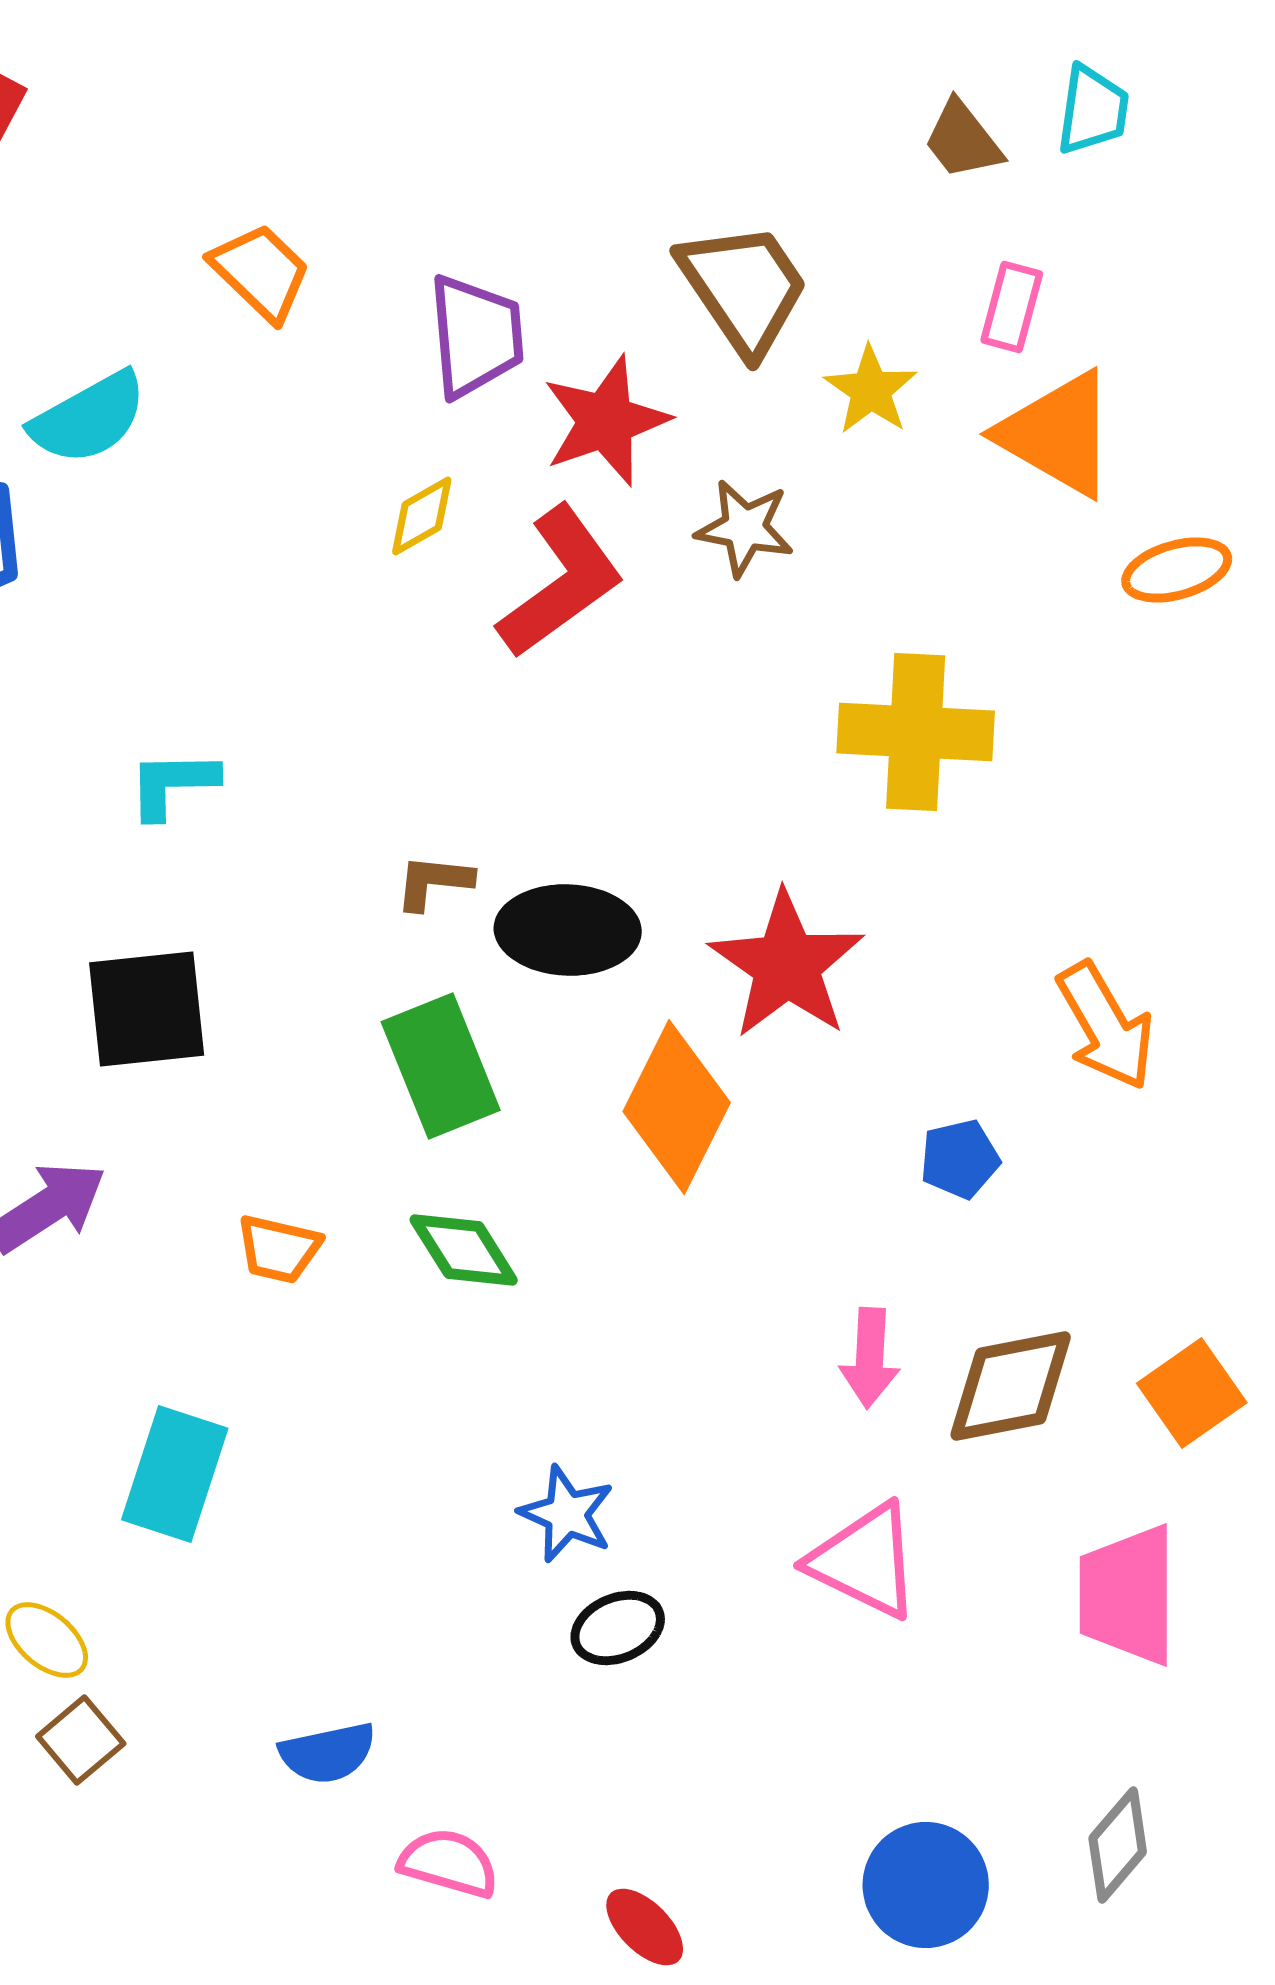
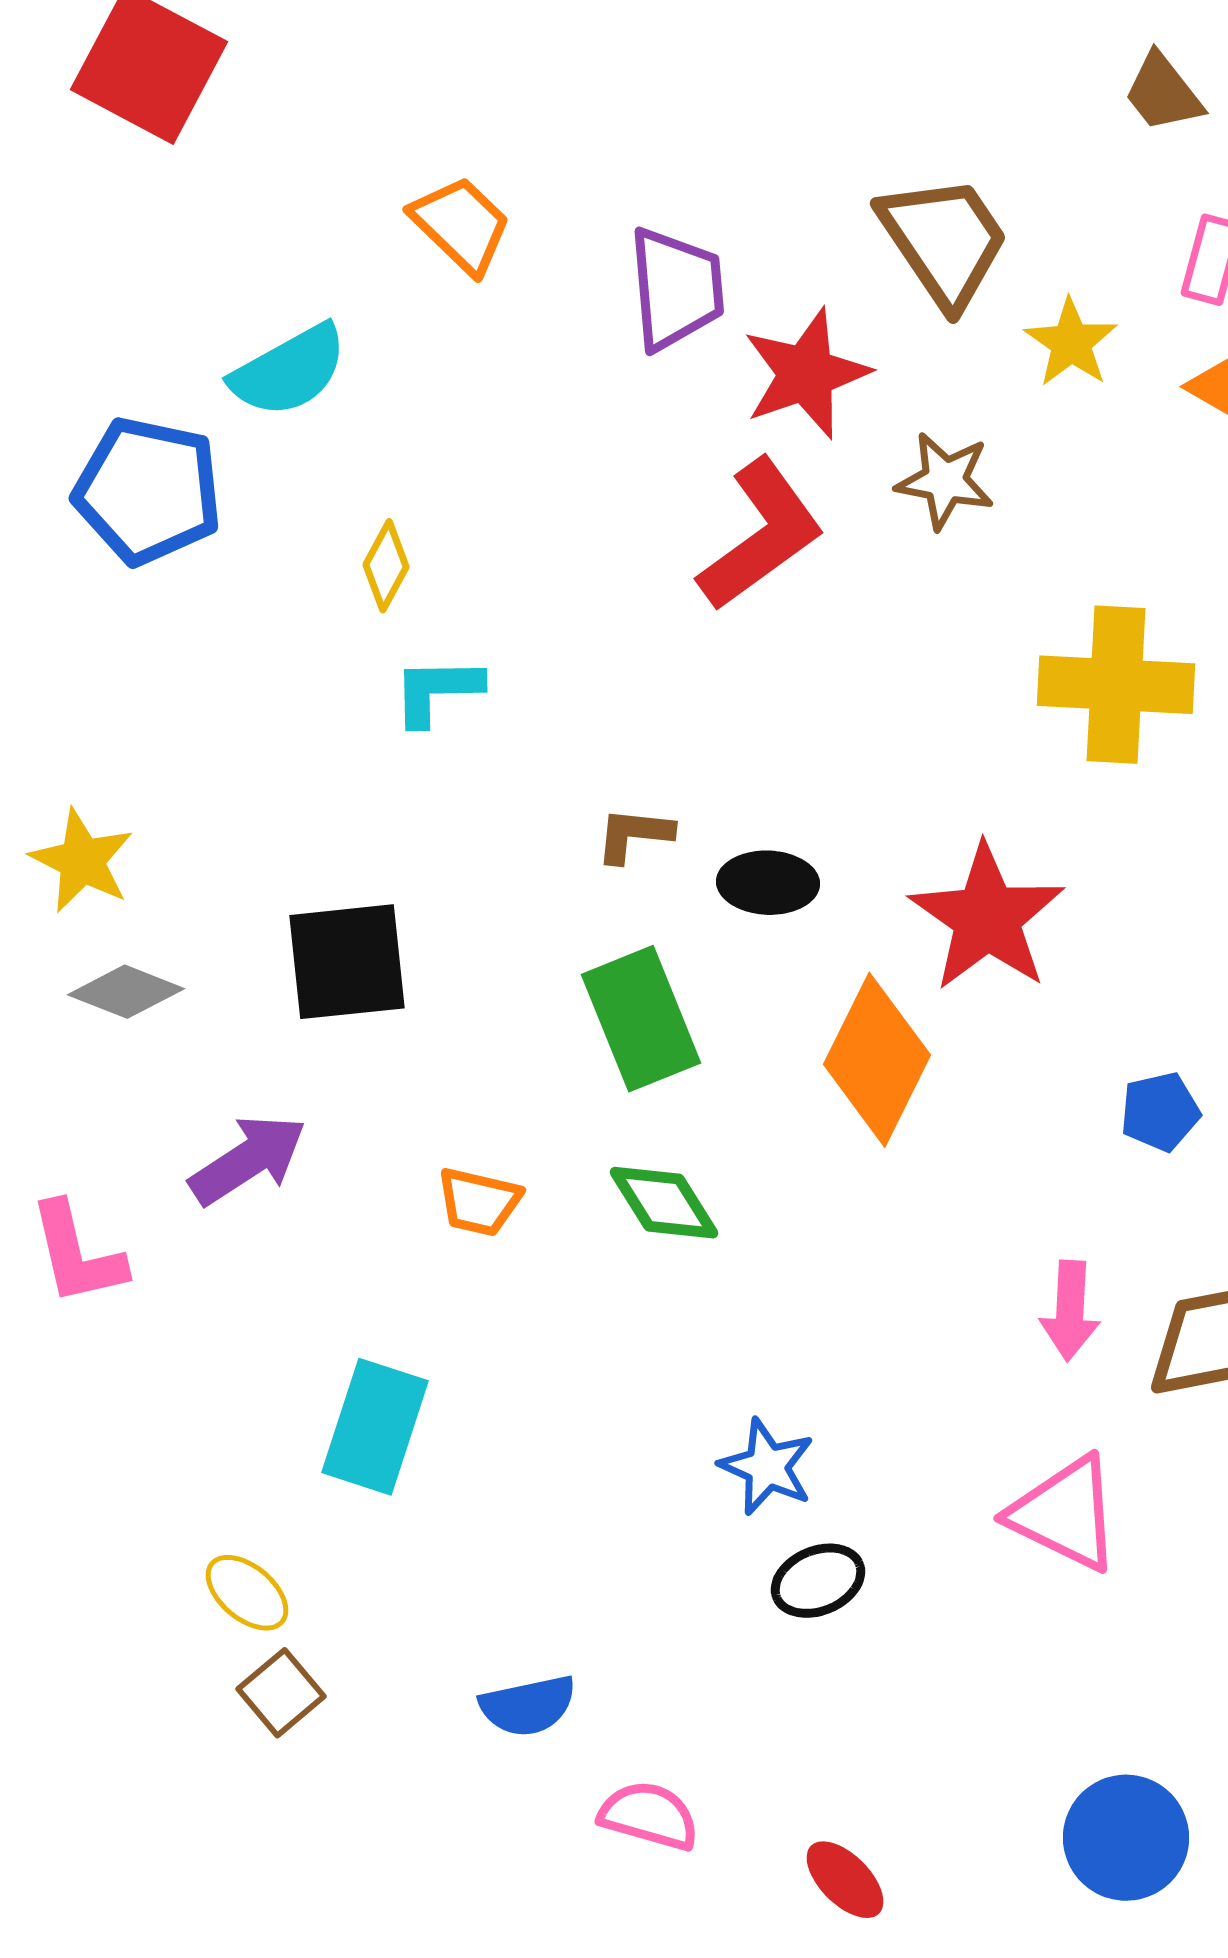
yellow diamond: (422, 516) -> (386, 566), moved, turned -32
cyan L-shape: (173, 784) -> (437, 691), moved
black ellipse: (568, 930) -> (768, 883), size x0.7

